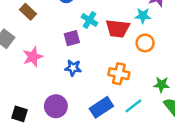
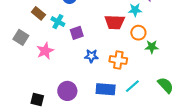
cyan cross: (89, 20) -> (58, 22), moved
blue star: (73, 68) -> (91, 56), moved
green star: (162, 85) -> (152, 47), moved
blue rectangle: (101, 107) -> (106, 89), turned 42

